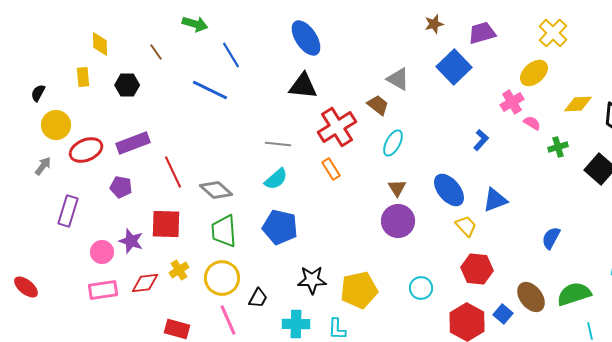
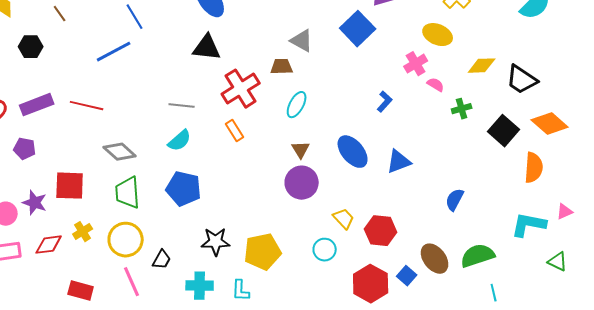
yellow ellipse: (534, 73) -> (438, 35), turned 64
blue line: (210, 90) -> (114, 52), turned -54
brown trapezoid: (378, 105) -> (282, 67), turned -40
red line: (173, 172) -> (87, 106), moved, turned -52
yellow trapezoid: (466, 226) -> (344, 219), moved

